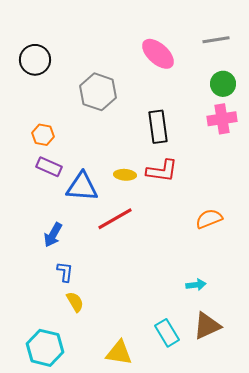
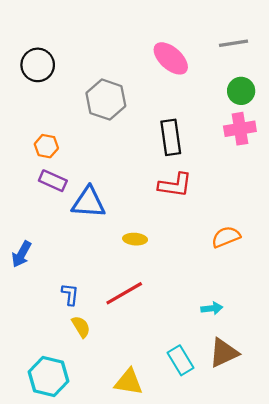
yellow ellipse: (125, 175) -> (135, 239), moved
red line: (115, 219) -> (124, 293), moved
blue arrow: (53, 235) -> (21, 254), moved

